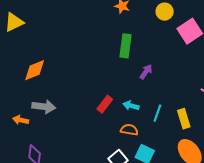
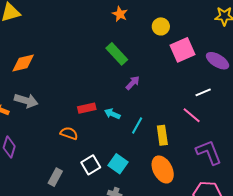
green rectangle: (125, 46) -> (117, 54), turned -60
red rectangle: (105, 104) -> (87, 108), turned 30
orange semicircle: (129, 130) -> (69, 133), moved

